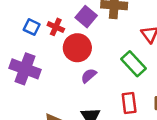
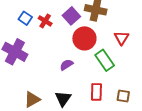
red circle: (77, 48) -> (84, 38), moved

